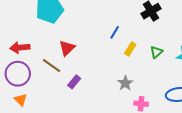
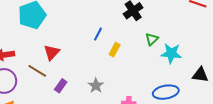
green triangle: (156, 52) -> (152, 39), moved
gray star: (125, 83) -> (96, 86), moved

